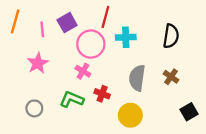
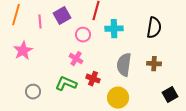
pink circle: (91, 44) -> (83, 35), size x0.6
pink star: (38, 63) -> (23, 51), moved
brown cross: (171, 77) -> (154, 64), turned -32

